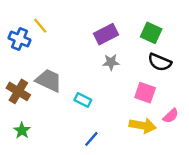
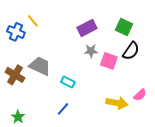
black semicircle: (160, 62) -> (131, 51), turned -78
pink square: (145, 93) -> (109, 61), moved
green star: (22, 130) -> (18, 117), moved
blue line: (91, 139) -> (63, 109), moved

